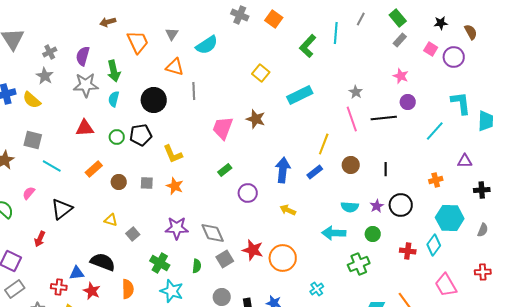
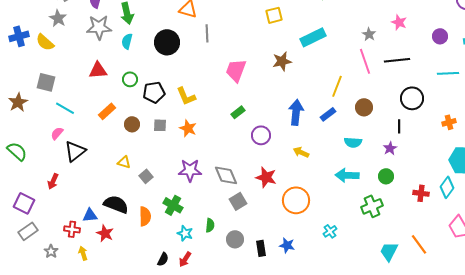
yellow square: (261, 73) -> (274, 15), turned 36
pink star: (401, 76) -> (399, 22), moved
purple circle: (408, 102) -> (440, 36), moved
brown star: (256, 119) -> (282, 61), moved, turned -30
cyan line: (435, 131) -> (448, 73), turned 45
black pentagon: (141, 135) -> (154, 92), moved
black line: (386, 169) -> (399, 126), moved
pink semicircle: (29, 193) -> (57, 133), moved
black circle: (401, 205) -> (412, 98), moved
cyan semicircle: (350, 207) -> (353, 142), moved
red star: (253, 250) -> (266, 177), moved
green semicircle: (197, 266) -> (210, 225), moved
orange semicircle: (128, 289) -> (145, 216), moved
cyan star: (172, 291) -> (185, 233), size x0.7

